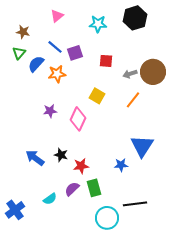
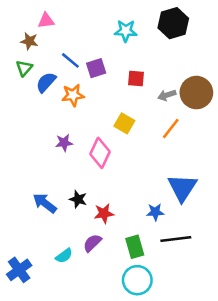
pink triangle: (57, 16) -> (46, 21), moved, turned 32
green rectangle: (94, 188) -> (135, 247), moved
black line: (135, 204) -> (176, 239), moved

